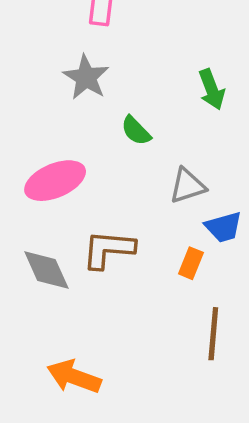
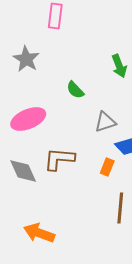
gray star: (86, 77) -> (26, 59), moved

